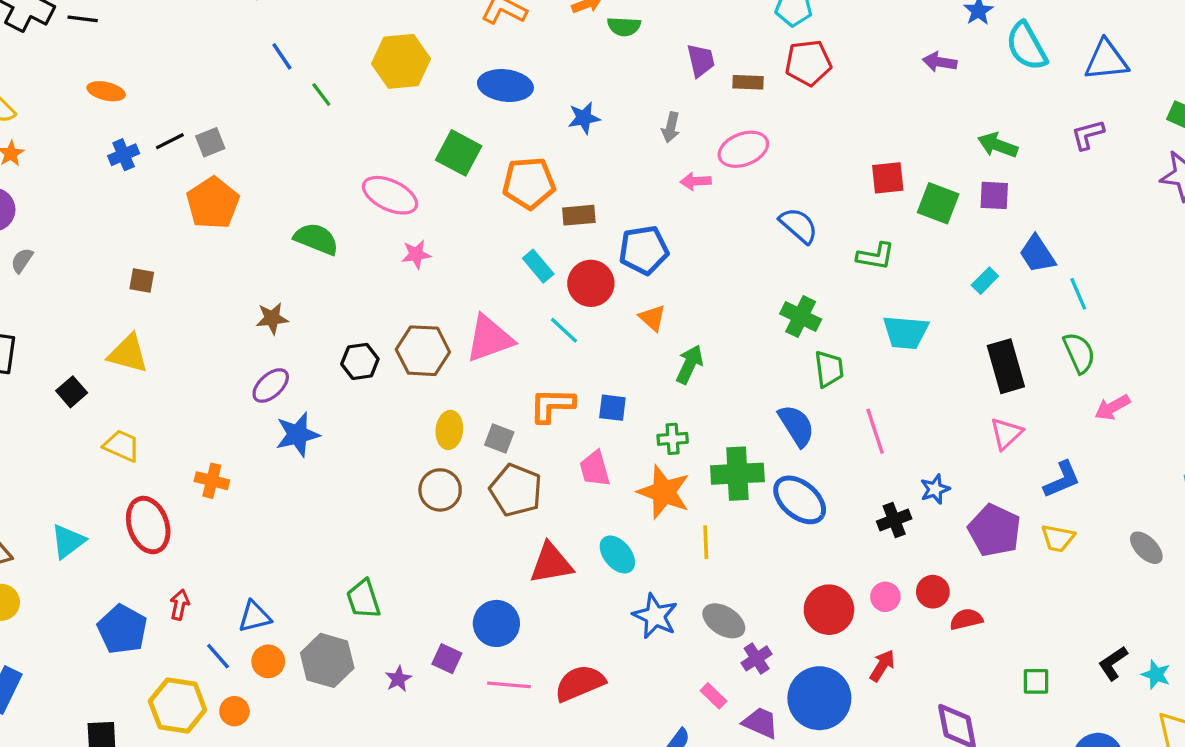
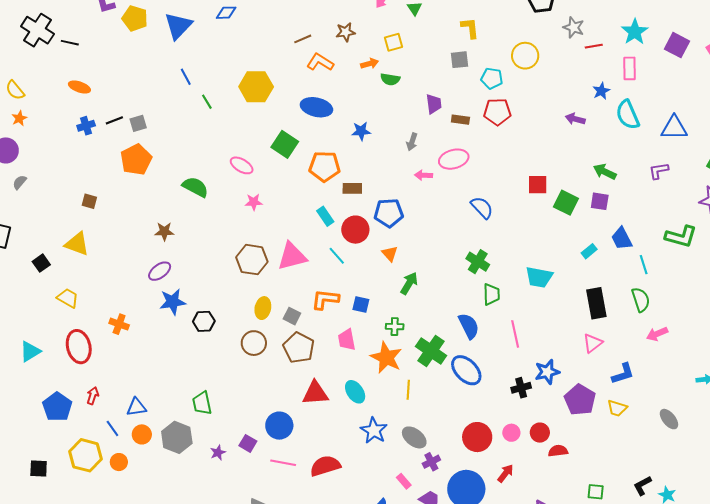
pink ellipse: (390, 195) -> (242, 165), size x0.7
green L-shape: (876, 256) -> (681, 236), moved, size x1.4
black hexagon: (360, 361) -> (204, 321), moved
green cross: (737, 474) -> (431, 351), turned 32
blue star: (935, 489) -> (547, 372), size x1.4

